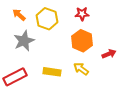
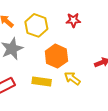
orange hexagon: (82, 41) -> (56, 56), moved

